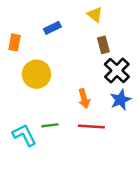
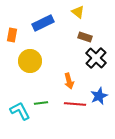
blue rectangle: (52, 28) -> (43, 23), size x1.5
brown rectangle: (103, 45) -> (85, 37), turned -56
blue star: (121, 100) -> (99, 96), moved

